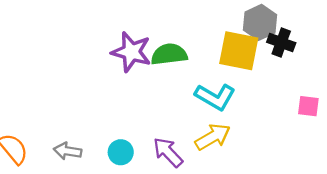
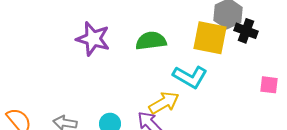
purple star: (131, 52) -> (93, 39), moved
yellow arrow: (213, 137) -> (164, 103), moved

